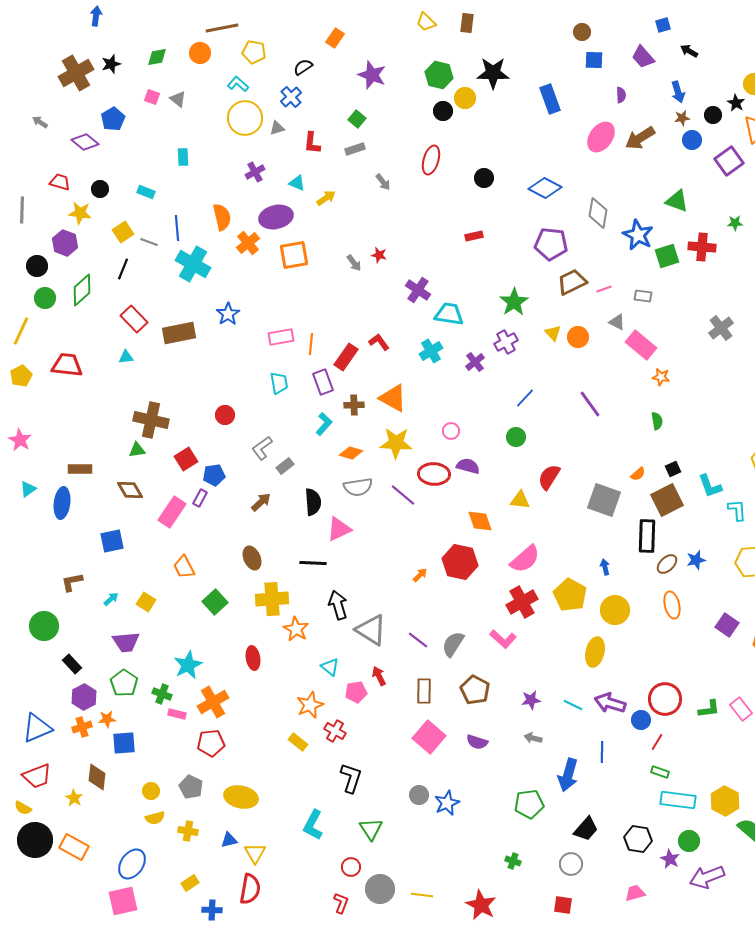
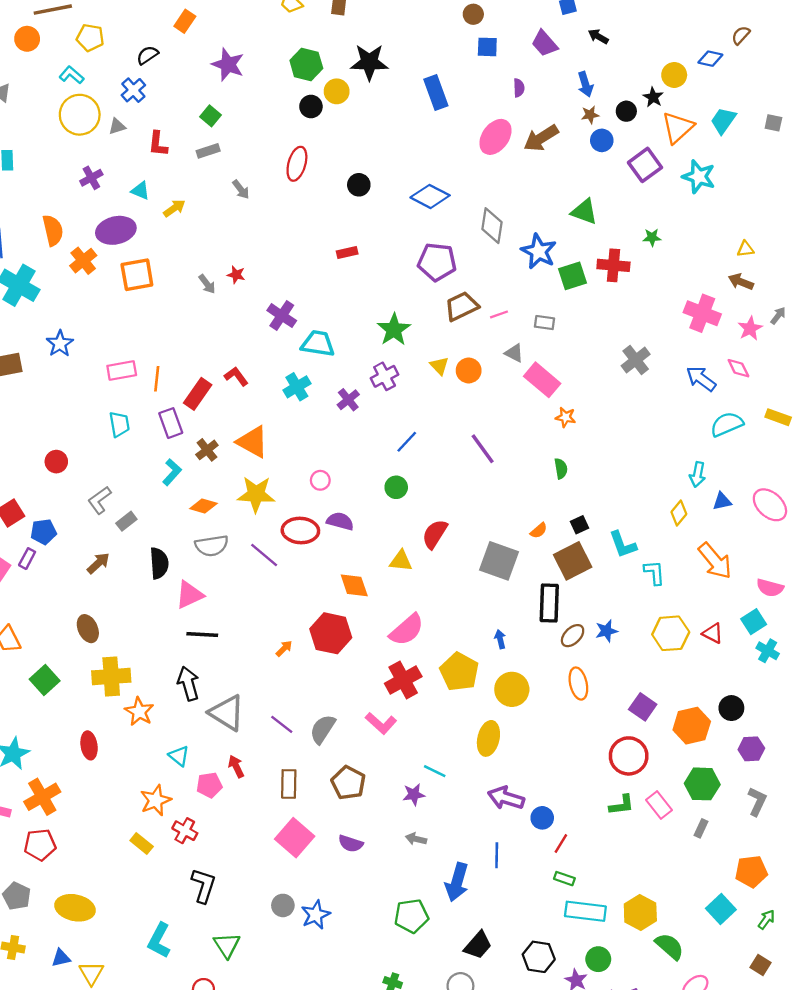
brown cross: (354, 405) -> (207, 450), turned -36
black line: (313, 563) -> (202, 634), moved
red circle: (665, 699) -> (629, 756), moved
cyan line: (573, 705) -> (435, 771), moved

